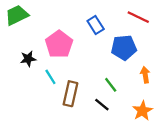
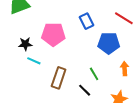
pink pentagon: (59, 44) -> (53, 34), turned 30
cyan line: (50, 77) -> (34, 61), moved, turned -40

